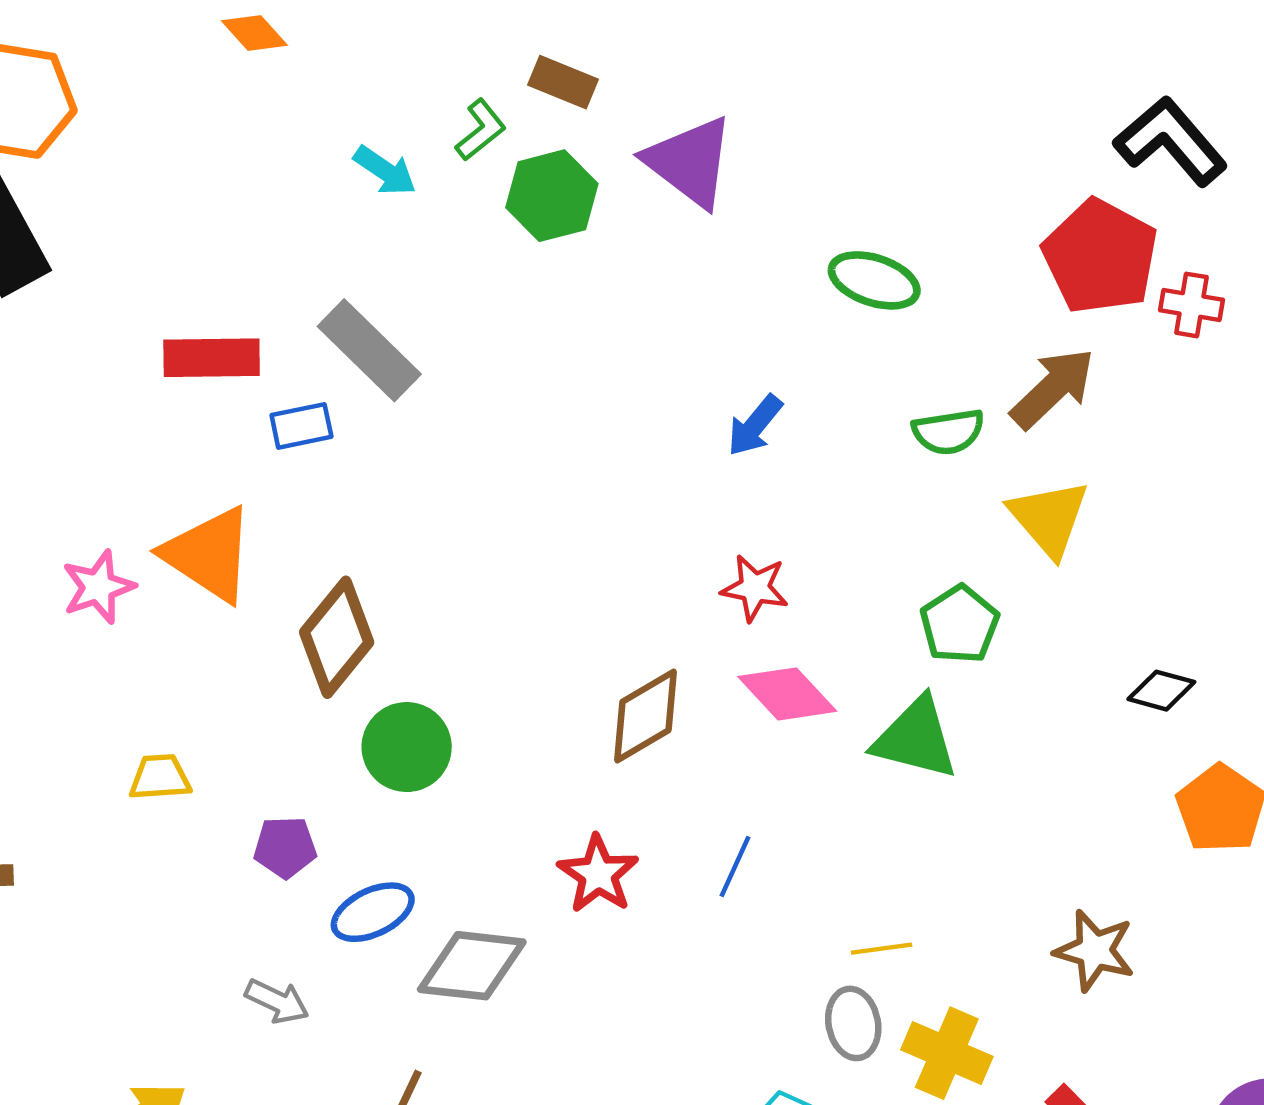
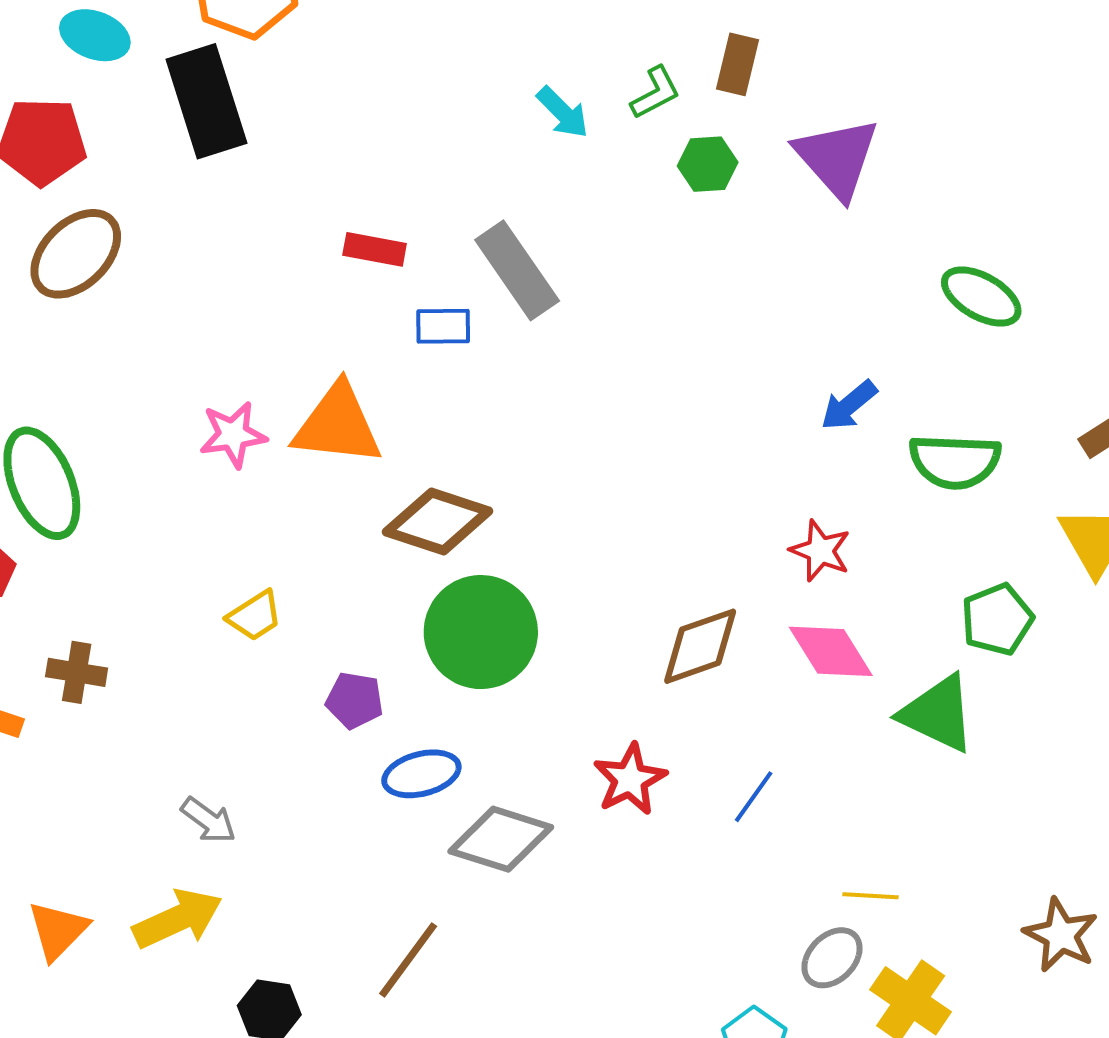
brown rectangle: (563, 82) -> (738, 64), turned 70
green hexagon: (552, 196) -> (708, 164), size x0.7
red rectangle: (212, 358) -> (375, 249), size x0.7
green semicircle: (948, 432) -> (955, 461), moved, size x1.4
orange triangle: (209, 554) -> (338, 425), turned -38
brown diamond: (337, 637) -> (438, 521), turned 58
green circle: (407, 747) -> (481, 632), size x1.4
yellow trapezoid: (160, 777) -> (255, 616), turned 140
gray arrow: (277, 1001) -> (208, 820), moved
gray ellipse: (853, 1023) -> (832, 958), turned 44

